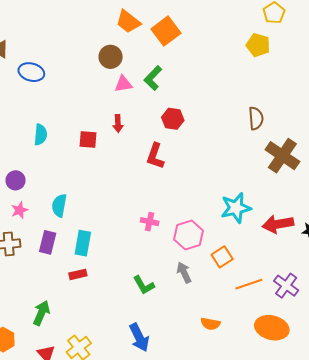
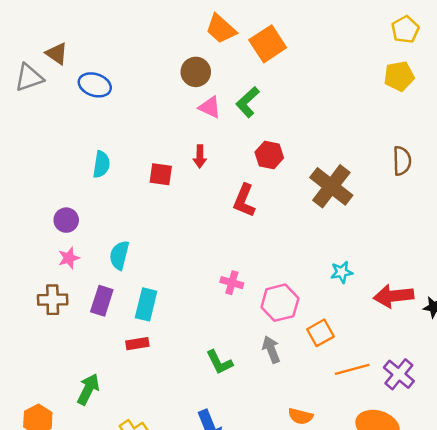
yellow pentagon: (258, 45) -> (399, 76), moved, turned -30
pink triangle: (123, 84) -> (210, 107), turned 30
brown semicircle: (256, 118) -> (402, 161), moved
brown cross: (282, 156) -> (331, 186), moved
cyan star: (236, 208) -> (342, 272), size x0.6

